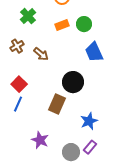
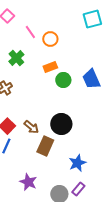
green circle: (84, 24) -> (63, 80), moved
blue trapezoid: (94, 52) -> (91, 79), moved
brown arrow: (41, 54) -> (31, 127), moved

